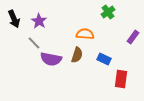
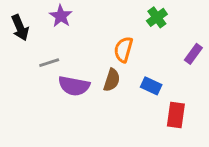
purple star: (39, 21) -> (61, 16), moved
orange semicircle: (85, 34) -> (123, 49), turned -78
gray line: (34, 43) -> (49, 63), turned -64

